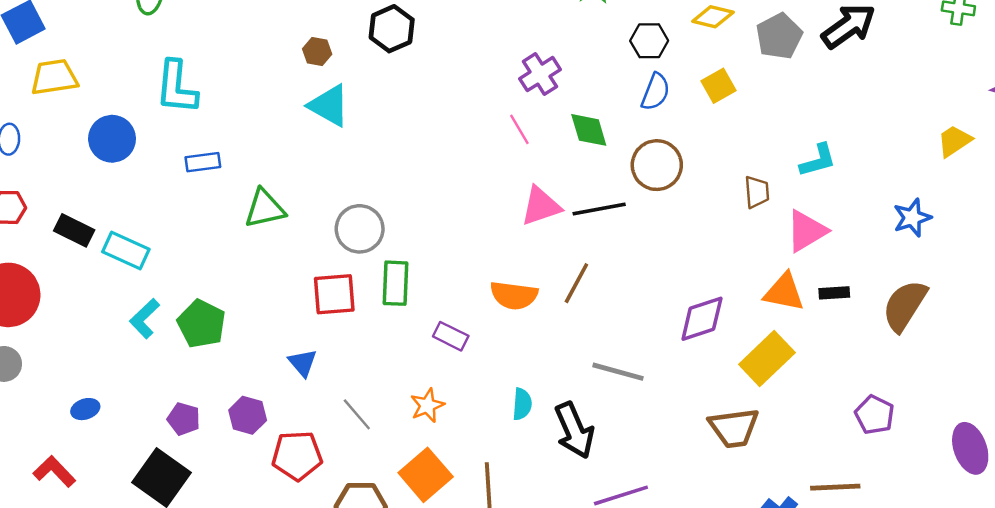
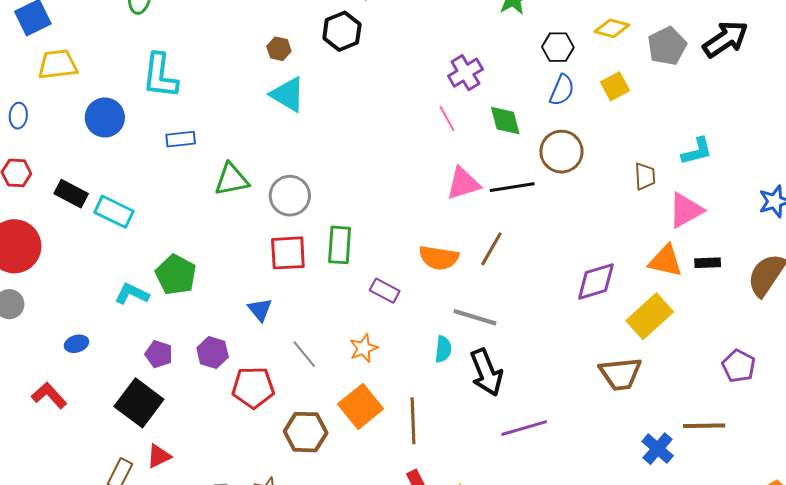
gray circle: (360, 229) -> (290, 196), moved
cyan L-shape: (145, 319) -> (132, 294), moved, turned 68
gray line: (618, 372) -> (475, 317), moved

